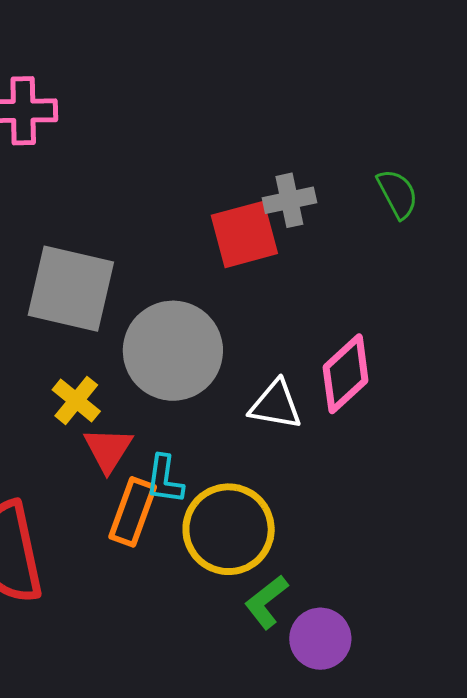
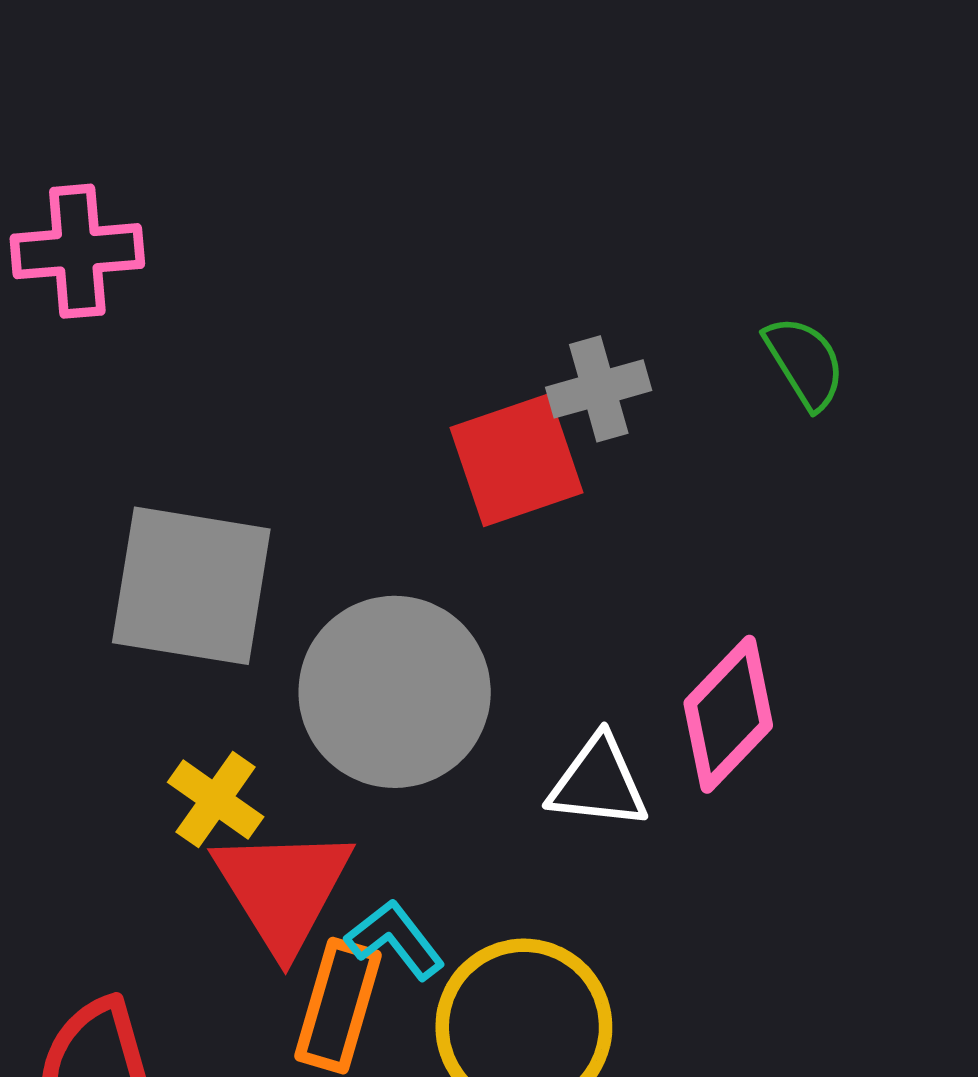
red triangle: (108, 449) -> (283, 889), size x1.5
cyan L-shape: (165, 479) -> (395, 940), turned 138

